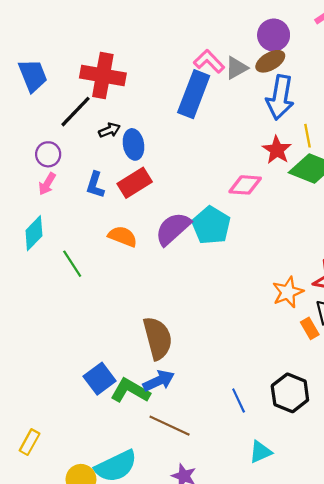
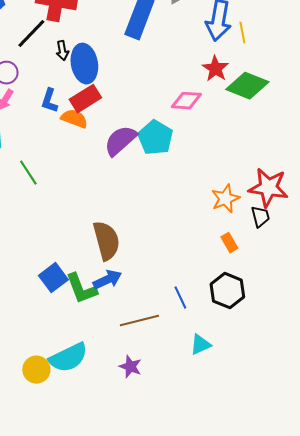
black arrow: (109, 130) -> (62, 51), turned 102
yellow line: (307, 136) -> (242, 33), moved
blue ellipse: (134, 144) -> (84, 64), size x1.4
orange semicircle: (123, 236) -> (74, 119), moved
orange rectangle: (310, 328) -> (229, 243), moved
green L-shape: (130, 391) -> (81, 289), turned -141
brown line: (170, 426) -> (139, 321), moved, turned -39

